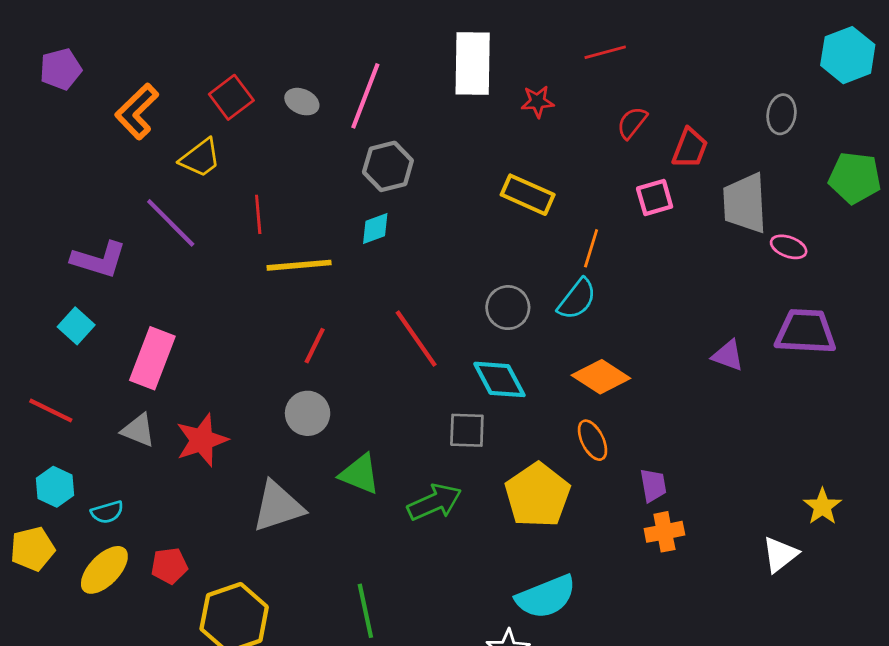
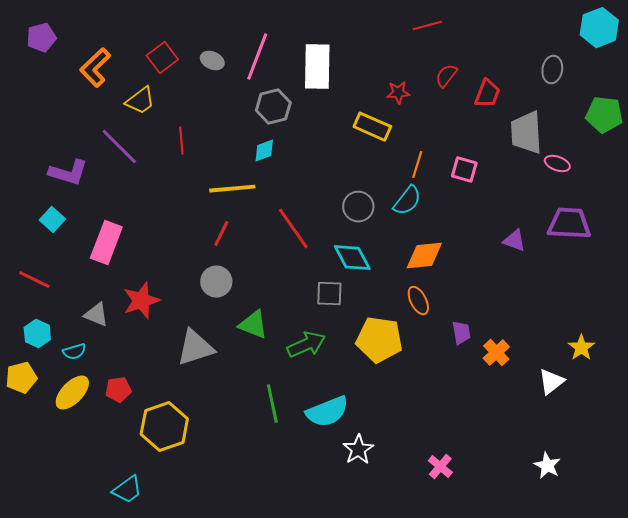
white rectangle: (473, 63) -> (317, 67), moved
red star: (537, 102) -> (398, 93), moved
pink square: (655, 198) -> (464, 170), moved, turned 32
yellow line: (299, 265) -> (232, 189), moved
orange diamond: (601, 377) -> (424, 256), turned -39
gray triangle: (138, 430) -> (96, 315), moved
yellow pentagon: (537, 495) -> (379, 340), turned -30
orange cross: (664, 532) -> (496, 353), moved, turned -32
cyan semicircle: (546, 597) -> (327, 412), moved
green line: (365, 611) -> (272, 404), moved

